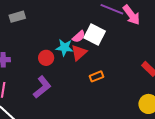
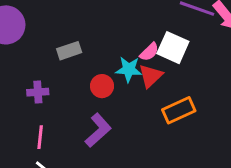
gray rectangle: (17, 17) -> (69, 51), moved
orange rectangle: (96, 76) -> (179, 110), size x1.5

